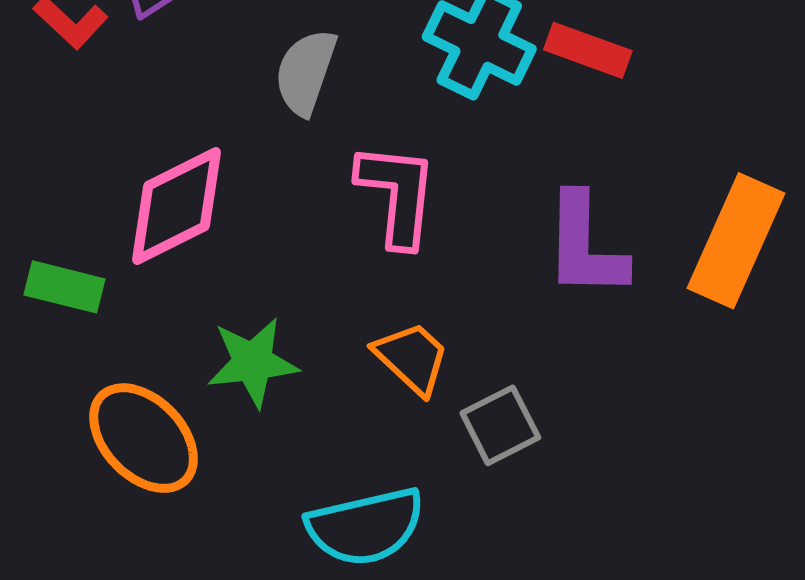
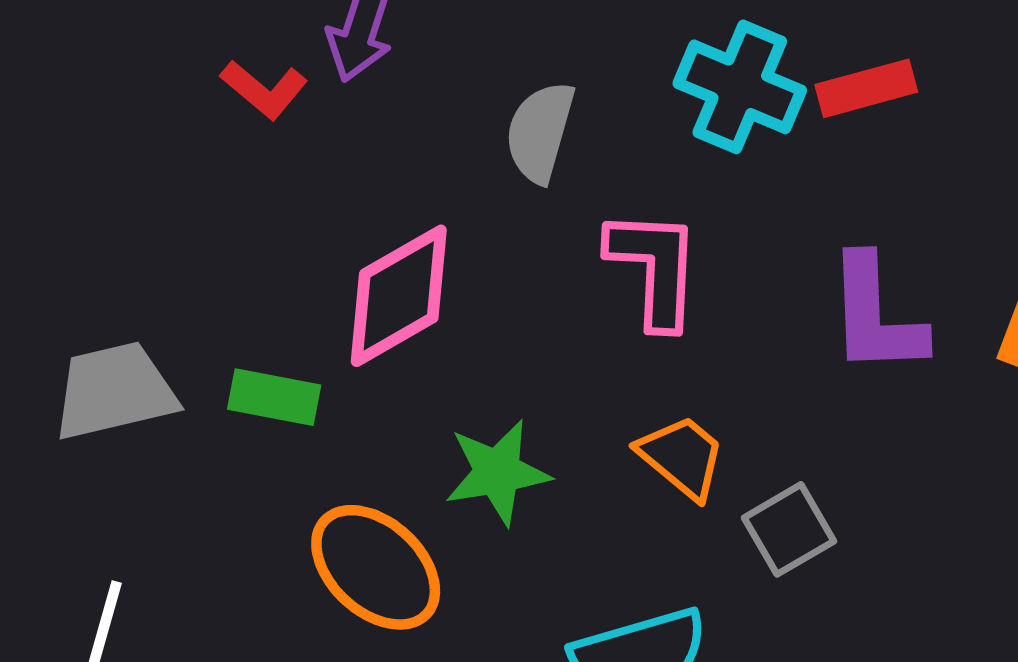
red rectangle: (588, 50) -> (866, 88), turned -32

